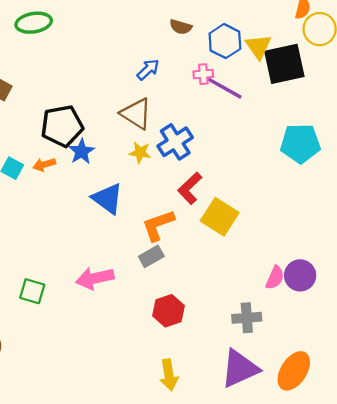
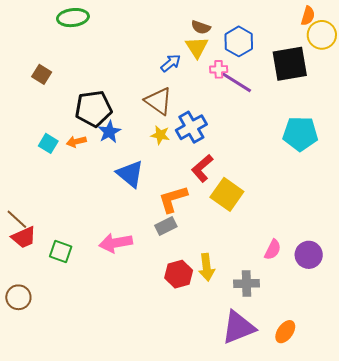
yellow triangle: (258, 47) -> (197, 47), moved
purple circle: (300, 275) -> (309, 255), moved
orange ellipse: (294, 371) -> (285, 332), size x0.7
yellow arrow: (169, 375) -> (207, 267), moved

